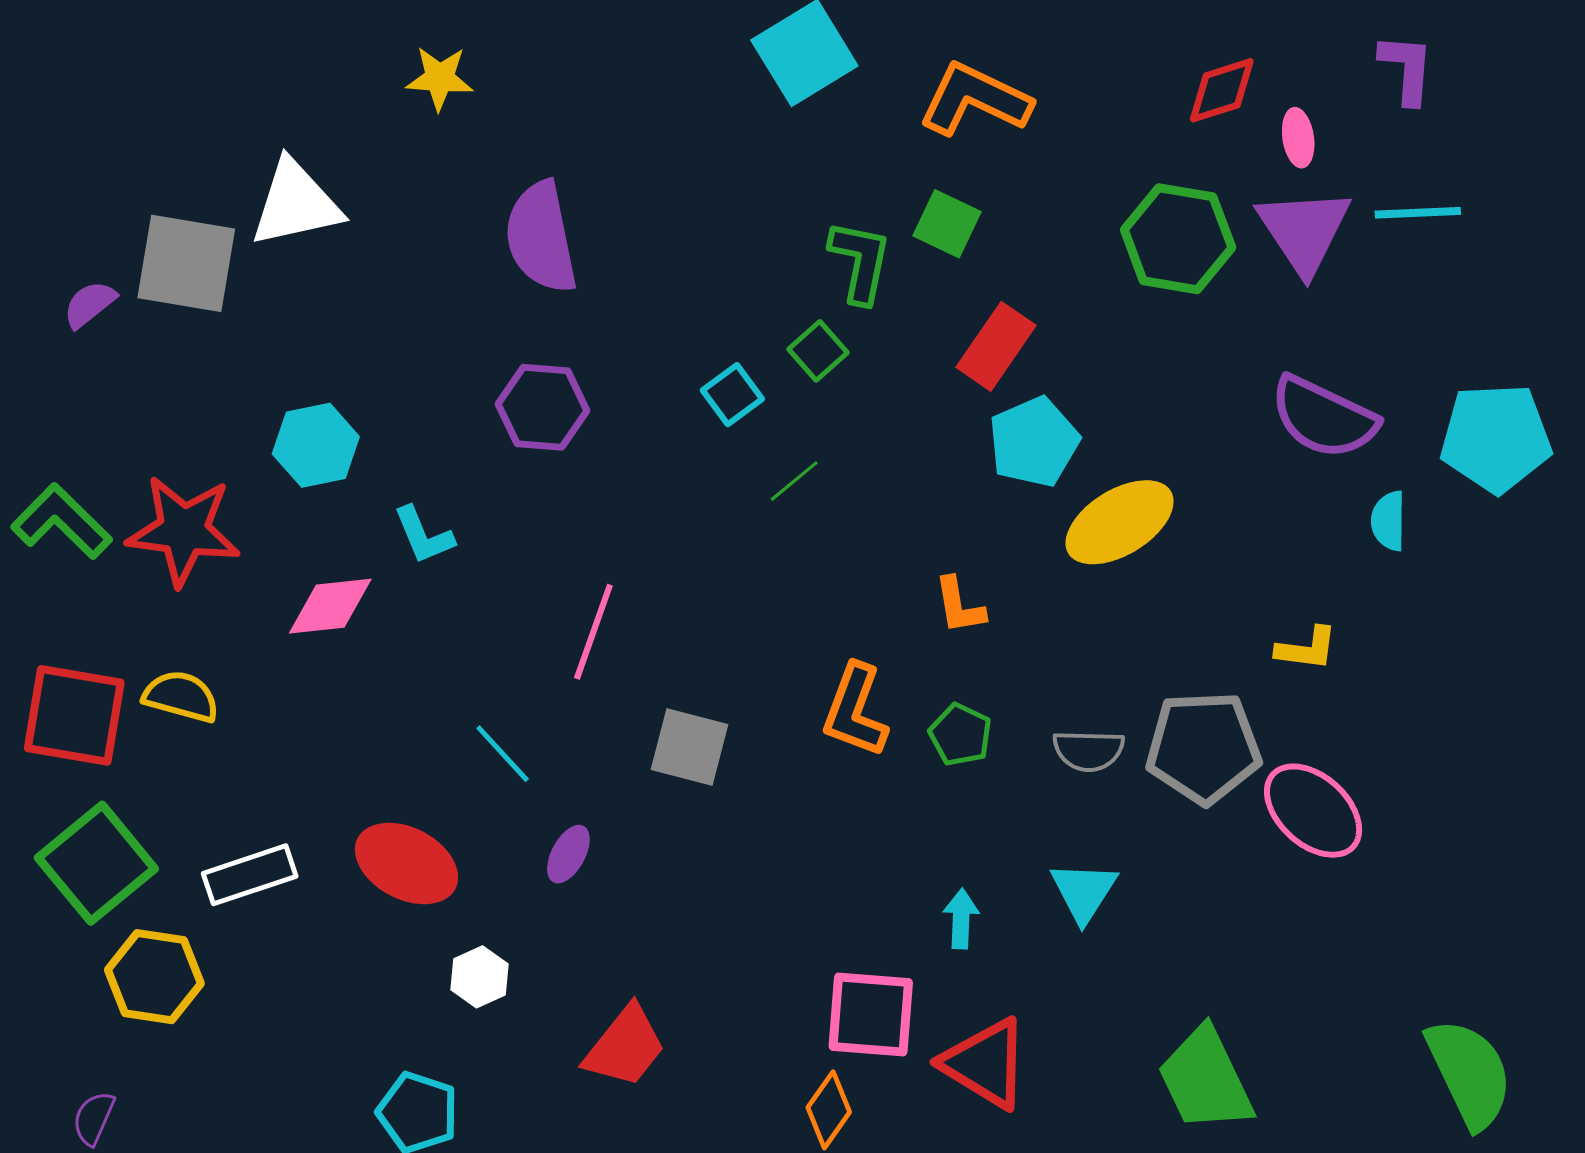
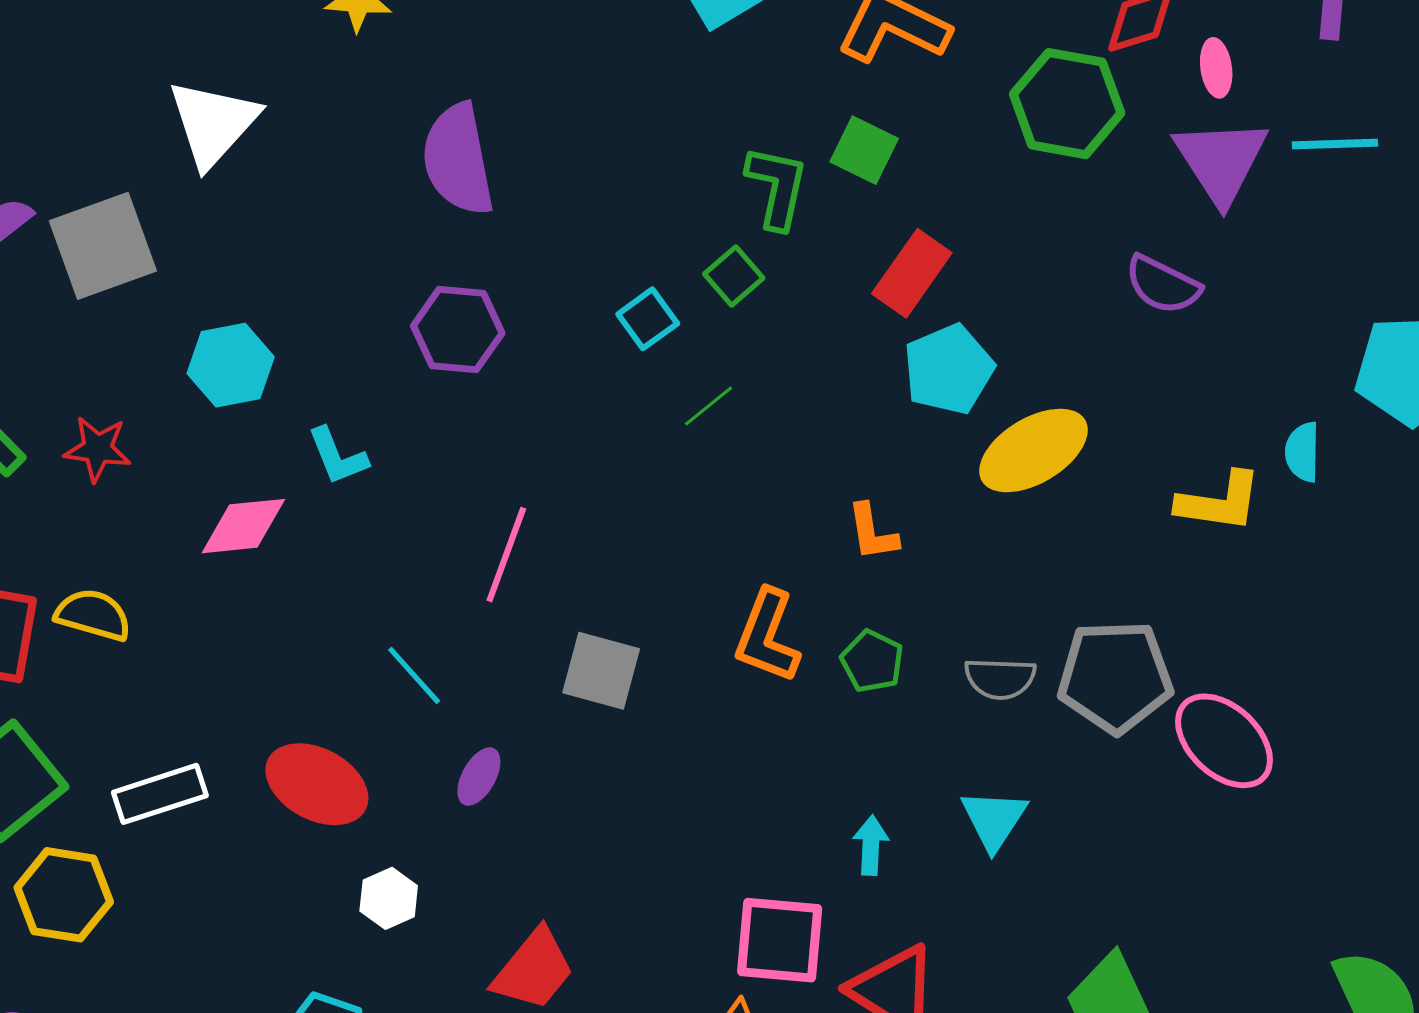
white triangle: (296, 203) -> (213, 123), turned -36
green hexagon: (1178, 239) -> (1067, 104), moved
gray square: (186, 263) -> (103, 246), moved, turned -30
purple semicircle: (1324, 417) -> (1163, 285), moved, size x0.7
red star: (184, 530) -> (97, 449), size x0.6
yellow L-shape: (1307, 649) -> (1219, 502), moved, size x1.4

